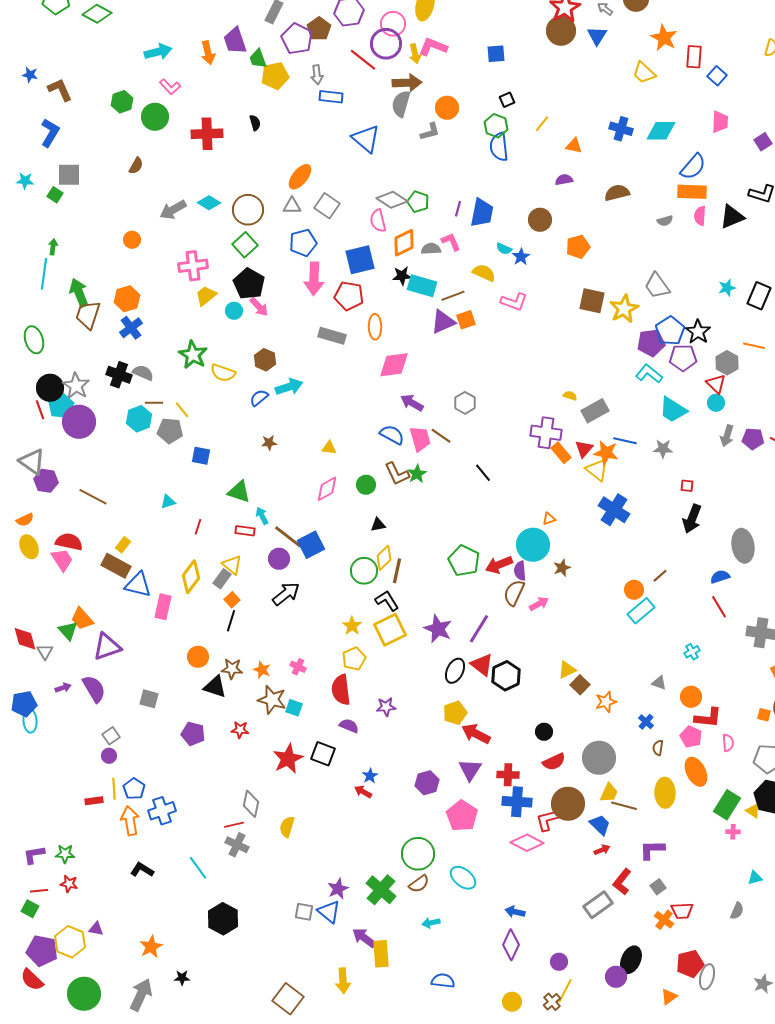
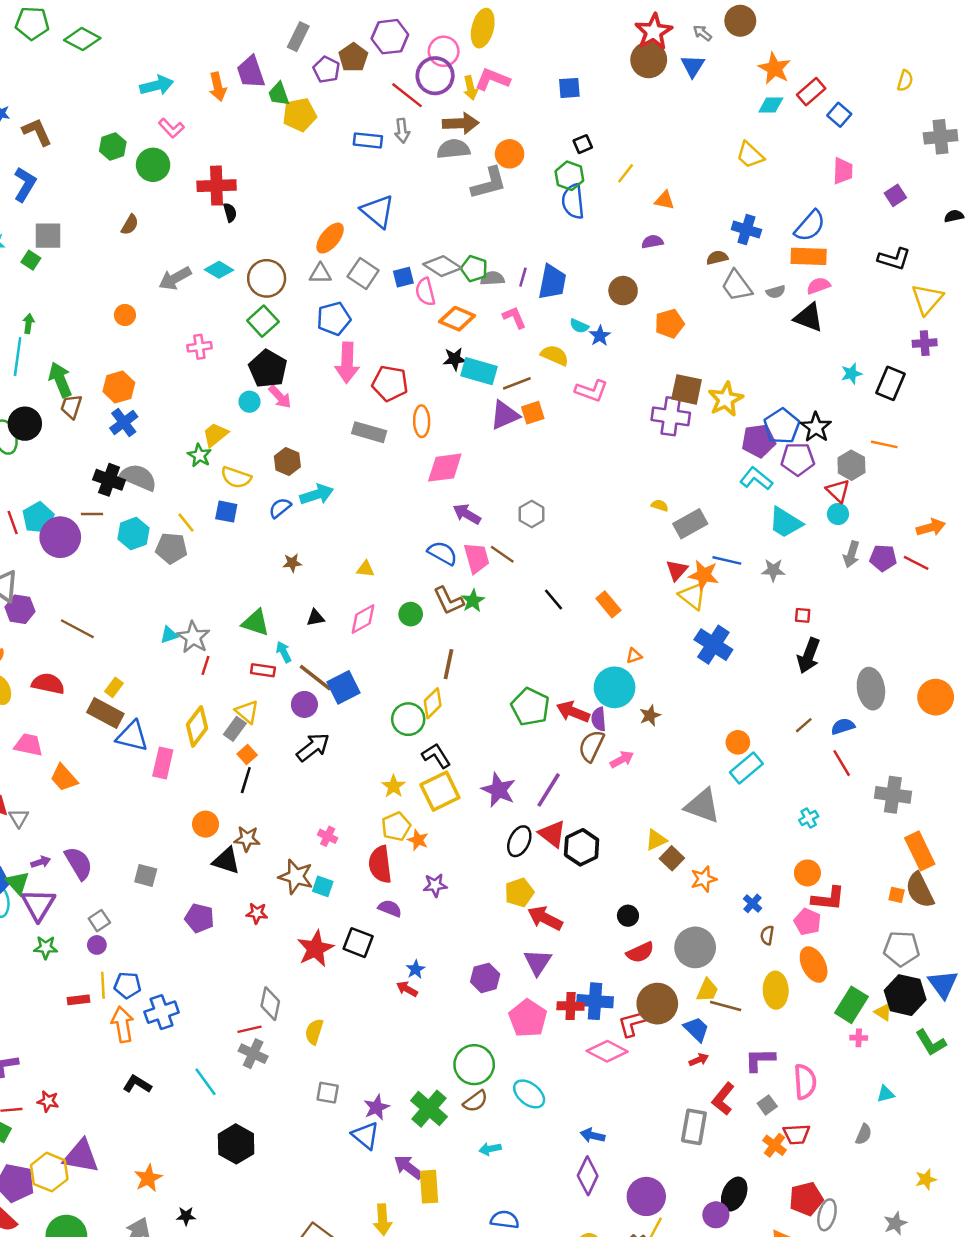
purple pentagon: (297, 39) -> (326, 70), size x0.7
red rectangle: (694, 57) -> (811, 92), turned 45
yellow trapezoid: (644, 73) -> (750, 155), moved
gray arrow: (317, 75) -> (402, 131), moved
gray semicircle: (401, 104) -> (453, 149), turned 68
black semicircle: (255, 123) -> (230, 212), moved
blue cross: (621, 129) -> (746, 230), moved
cyan diamond: (661, 131) -> (771, 105), moved, size x0.7
gray L-shape: (430, 132) -> (489, 183), size x1.5
blue triangle: (366, 139) -> (378, 211), moved
brown semicircle: (617, 193) -> (717, 258), size x0.7
pink semicircle: (700, 216) -> (818, 286), turned 66
black triangle: (732, 217) -> (809, 317), moved, turned 44
orange diamond: (404, 243) -> (457, 319), turned 48
gray semicircle: (431, 249) -> (492, 278), moved
blue square: (360, 260) -> (403, 277), moved, size x0.6
pink cross: (193, 266) -> (199, 347), size x0.7
gray trapezoid: (657, 286) -> (737, 286), moved
yellow trapezoid: (206, 296) -> (215, 435), moved
brown trapezoid: (88, 315) -> (71, 407), size x0.7
green star: (193, 355) -> (199, 455), size x0.7
gray semicircle: (143, 373) -> (138, 477), size x1.4
gray star: (76, 386) -> (193, 637), moved
black circle: (50, 388) -> (25, 424), moved
brown line: (154, 403) -> (92, 514), moved
purple cross: (546, 433) -> (671, 416), moved
orange rectangle: (561, 453) -> (608, 604), moved
blue square: (201, 456) -> (226, 512), moved
black triangle: (378, 525) -> (315, 618), moved
pink trapezoid: (62, 560) -> (29, 745), moved, turned -45
red arrow: (499, 565) -> (573, 712), turned 44
brown line: (397, 571) -> (448, 664), moved
brown line: (660, 576) -> (804, 725), moved
green triangle: (68, 631) -> (18, 883), moved
purple triangle: (107, 647) -> (38, 905), moved, turned -40
orange star: (262, 670) -> (418, 840), moved
gray triangle: (659, 683) -> (702, 806), moved, size x2.0
pink semicircle: (728, 743) -> (805, 1082), moved, size x1.6
red cross: (508, 775) -> (571, 1006), moved
blue pentagon: (134, 789) -> (127, 985), turned -30
green star: (65, 854) -> (46, 947), moved
gray rectangle: (598, 905) -> (694, 1127), turned -44
gray square: (304, 912) -> (328, 1093), moved
purple triangle: (96, 929) -> (81, 1156), size x2.0
purple circle: (559, 962) -> (646, 1196), size x1.8

